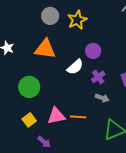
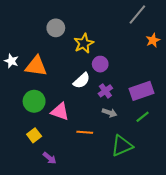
yellow star: (77, 20) -> (84, 43), moved
orange triangle: (45, 49) -> (36, 66), moved
pink triangle: (56, 116) -> (60, 112), moved, turned 30

